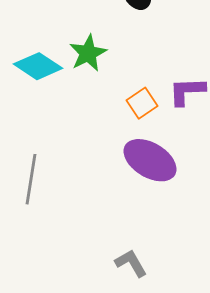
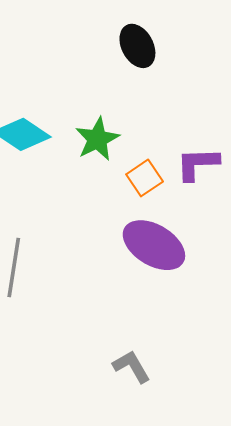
green star: (88, 53) -> (97, 139), moved

